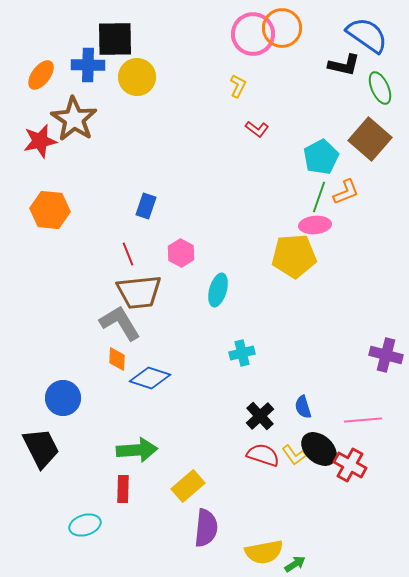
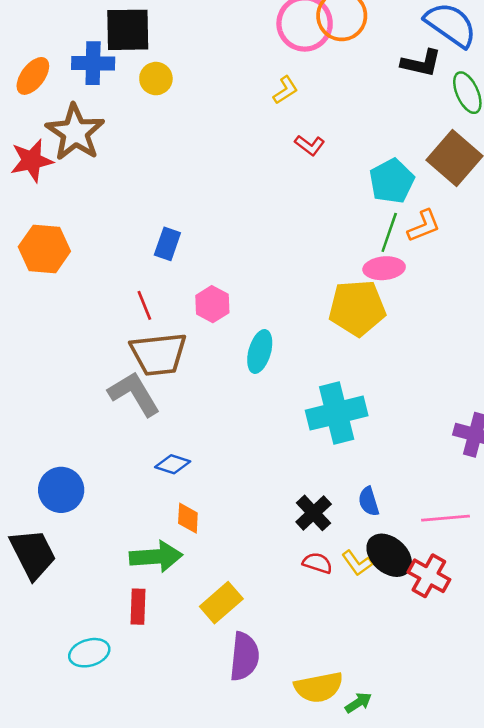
yellow circle: (137, 77) -> (156, 79), size x0.7
yellow L-shape: (238, 86) -> (285, 90), turned 30
cyan cross: (242, 353) -> (337, 413), moved, size x1.8
orange diamond: (117, 359) -> (188, 518), moved
blue diamond: (150, 378) -> (173, 464), size x0.7
red semicircle: (263, 455) -> (317, 563), size x0.7

